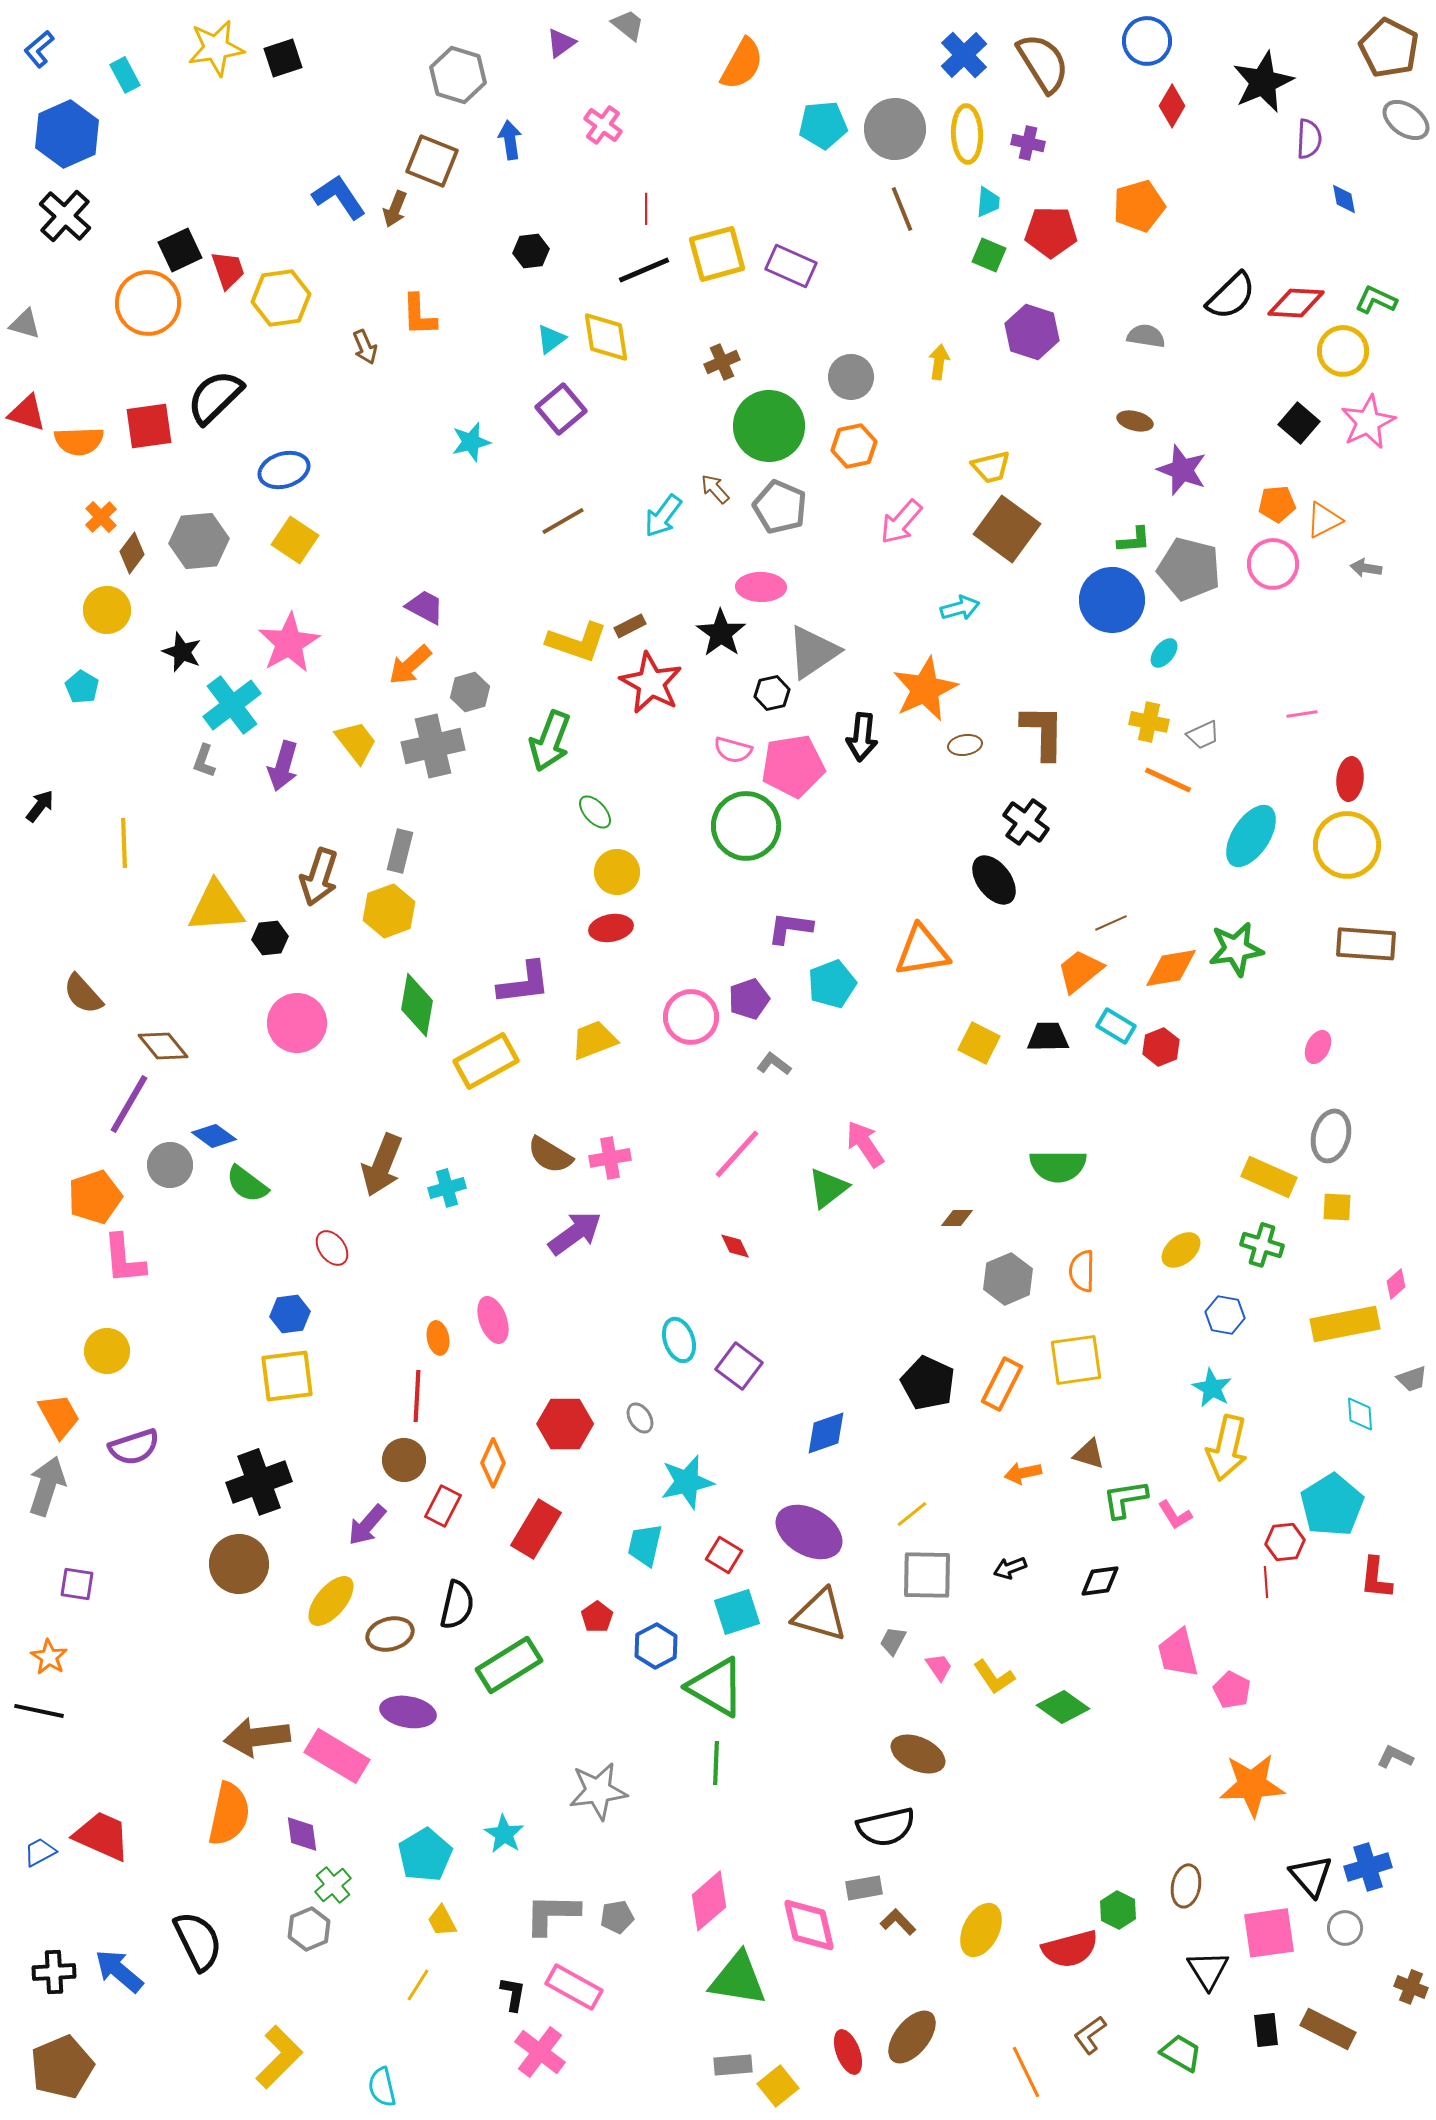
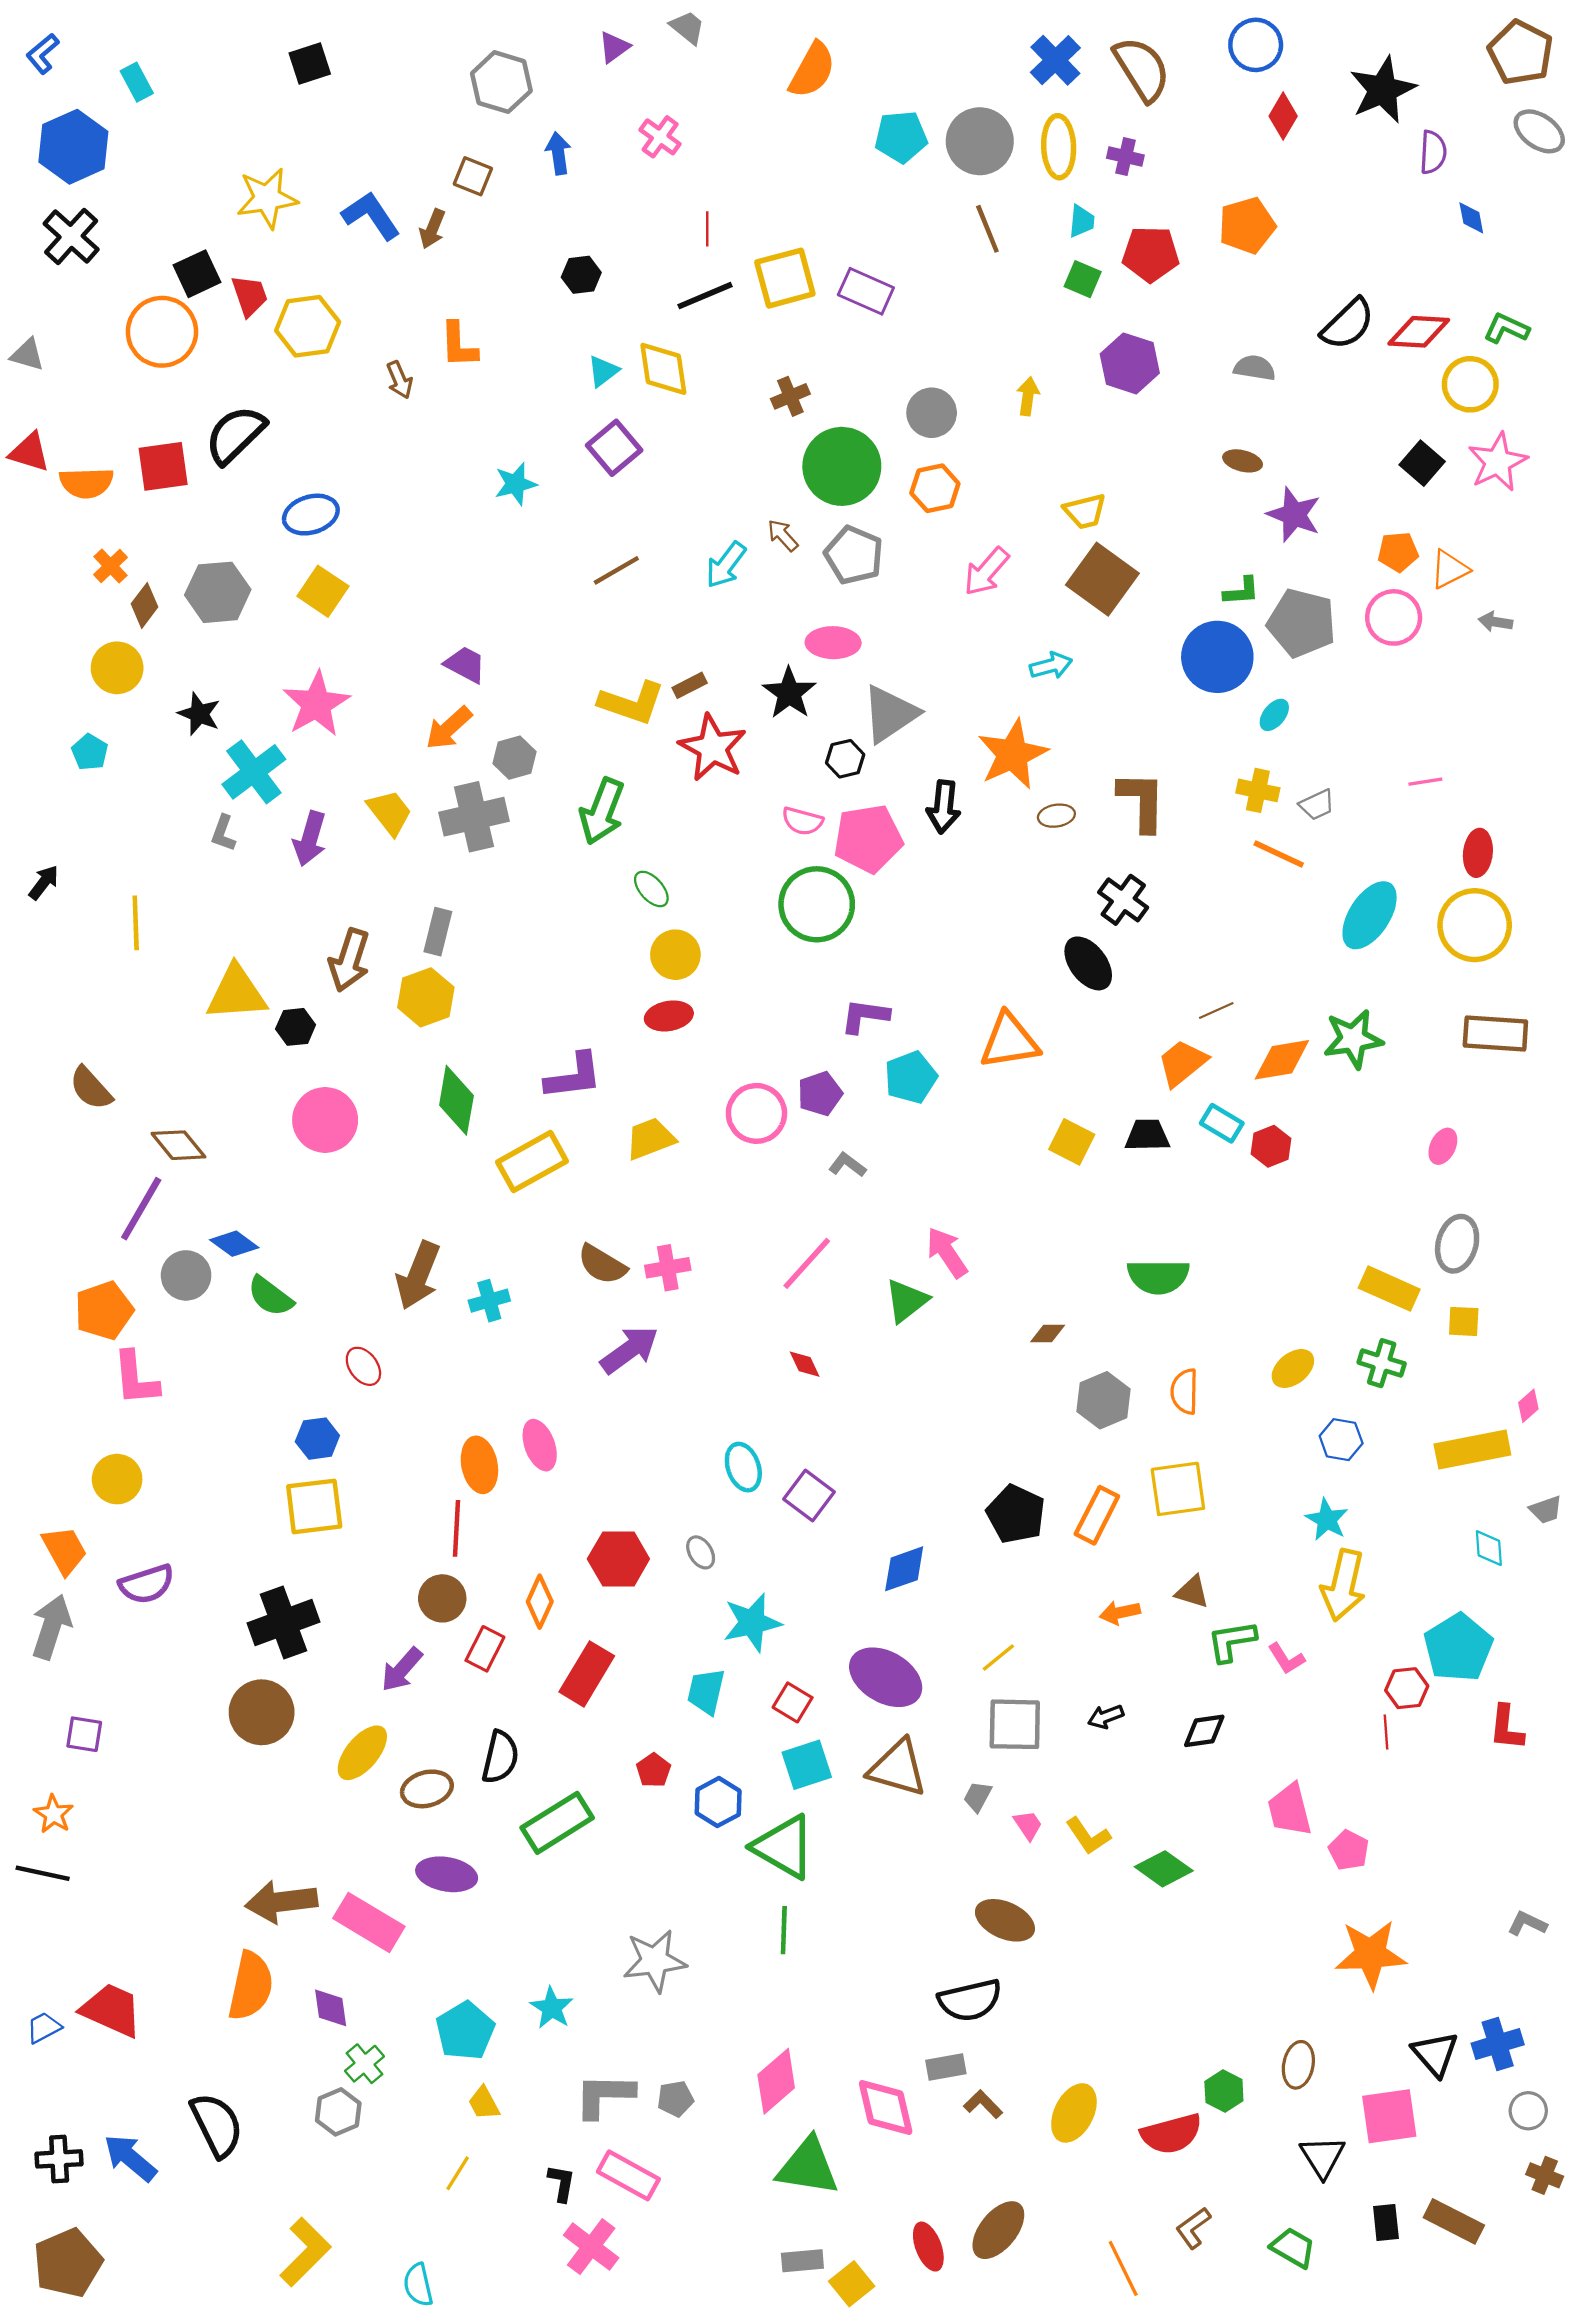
yellow star: (216, 48) -> (267, 198), moved
brown square: (432, 161) -> (473, 176), size x0.7
orange ellipse: (438, 1338) -> (479, 1465), size x1.5
gray circle: (1345, 1928) -> (1528, 2111), moved

